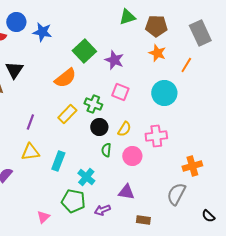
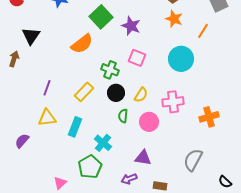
yellow rectangle: (67, 114) -> (84, 92), moved
orange cross: (192, 166) -> (209, 117), moved
green pentagon: (73, 201) -> (90, 167), turned 30
purple arrow: (102, 210) -> (129, 179), moved

